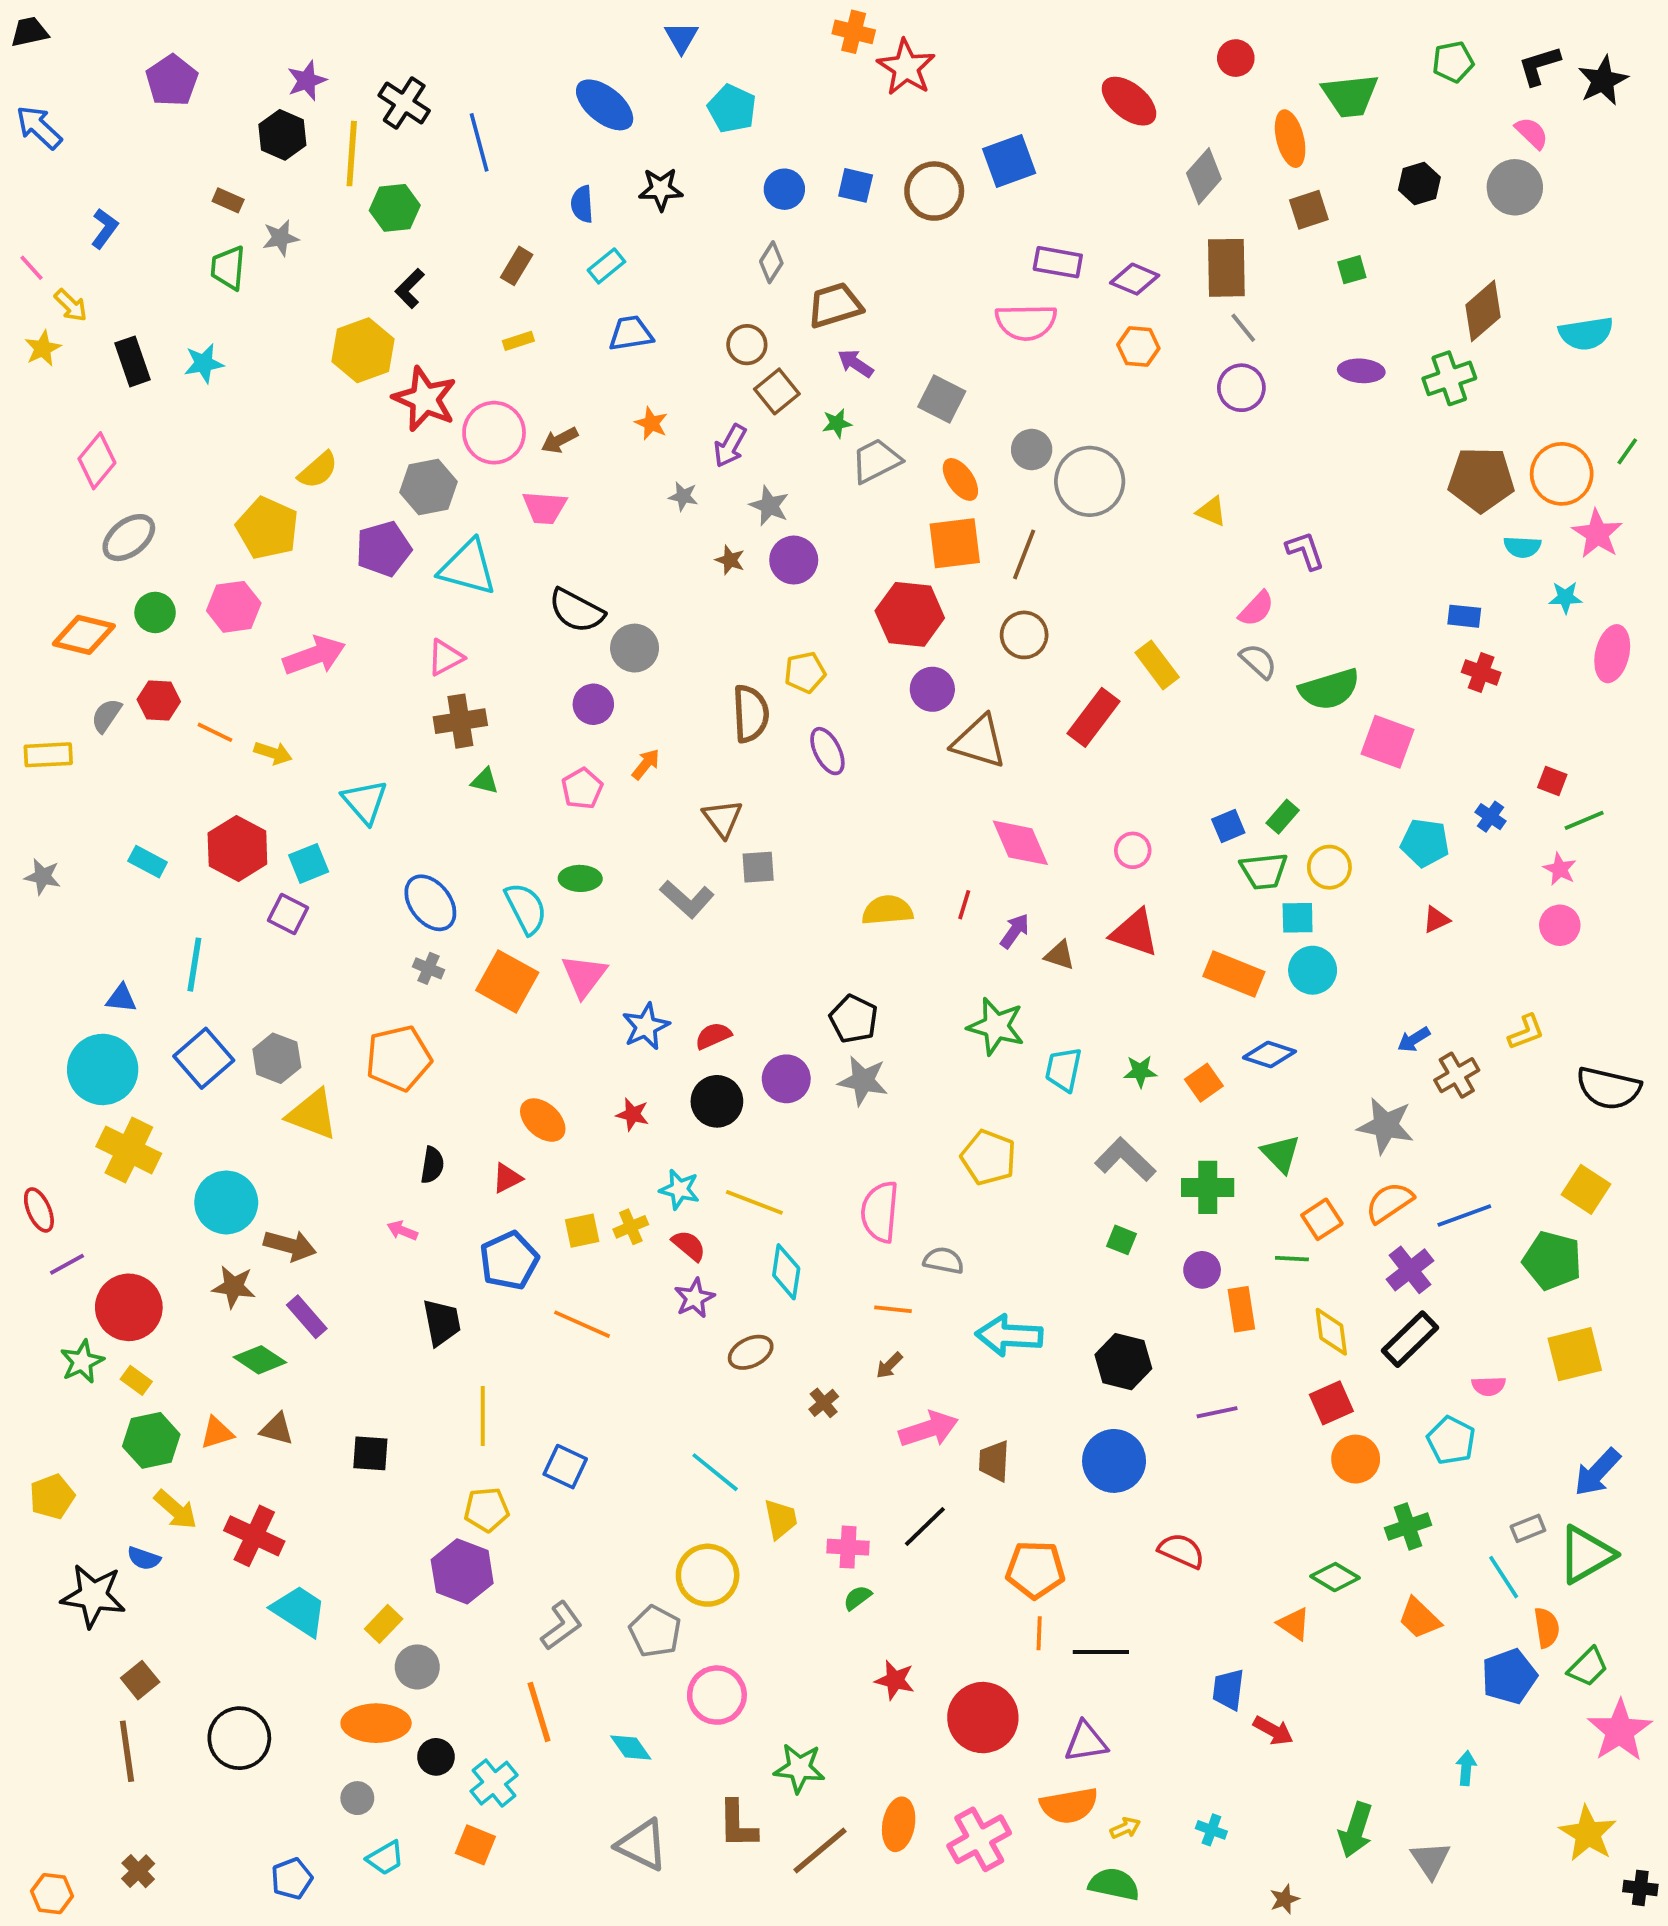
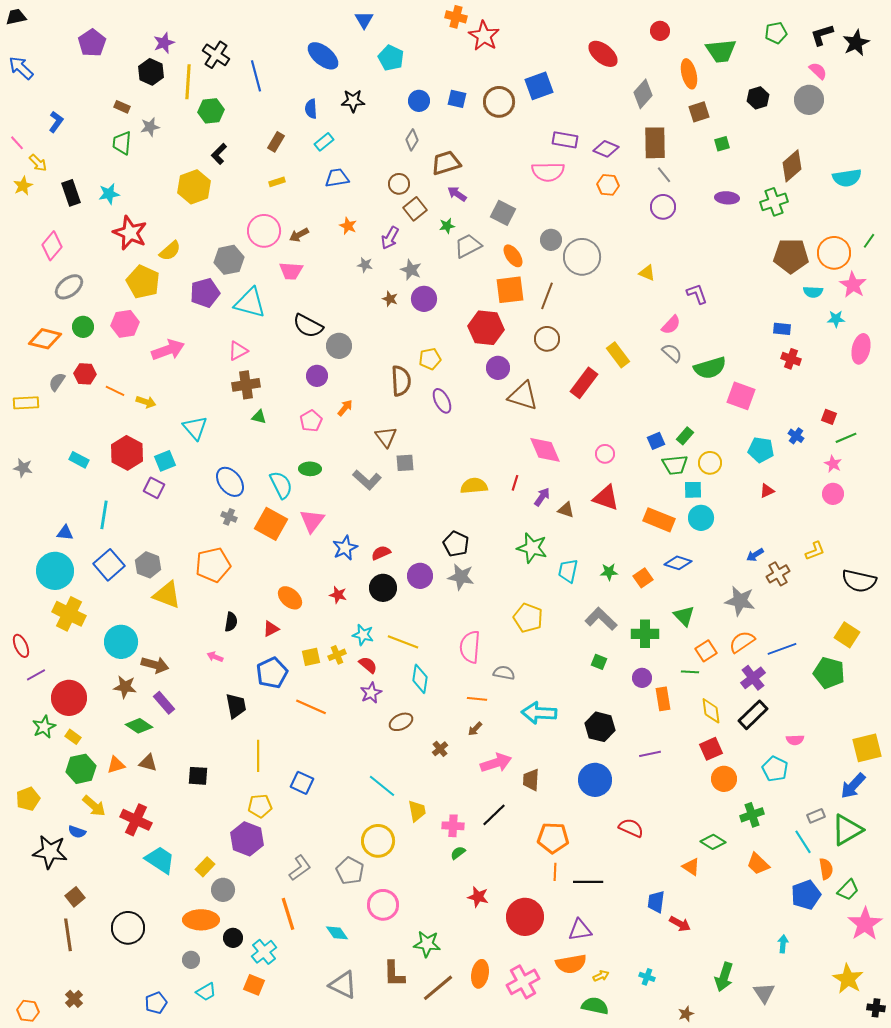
red star: (425, 399) -> (130, 233), moved
yellow square: (1575, 1354) -> (867, 748), moved

